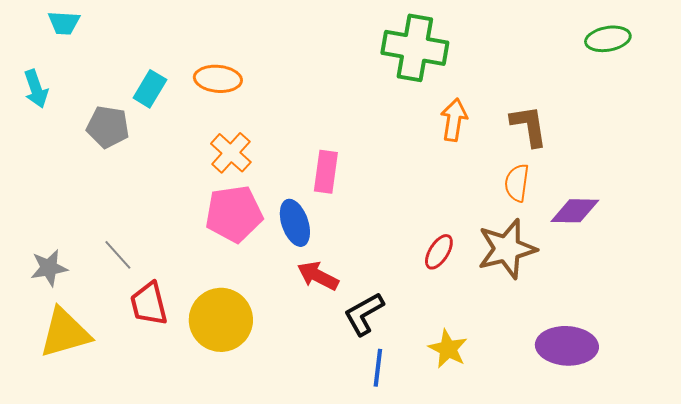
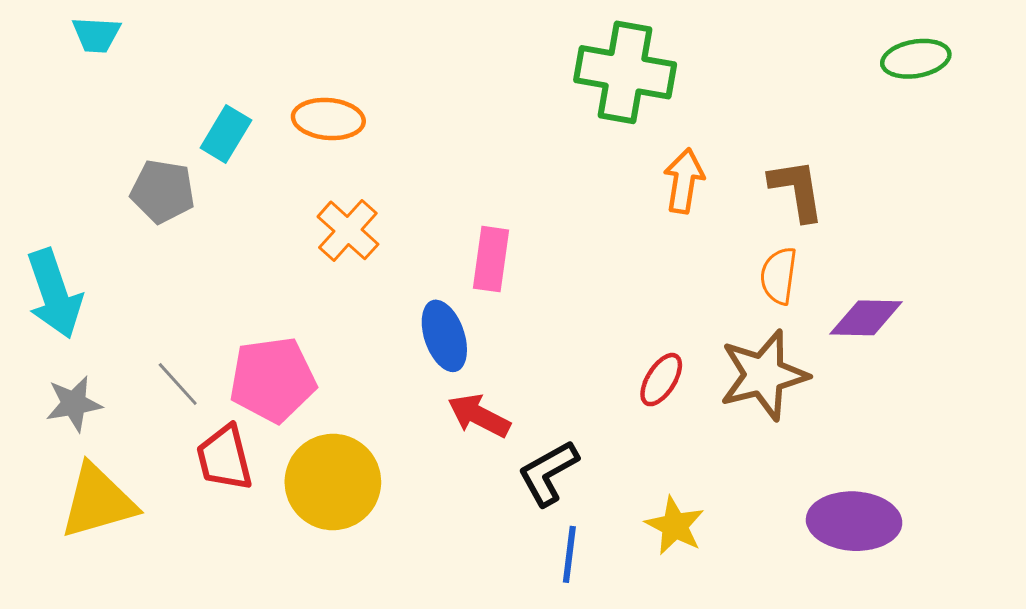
cyan arrow: (36, 89) -> (54, 294), moved, size x1.5
pink pentagon: (234, 214) -> (273, 380), moved

